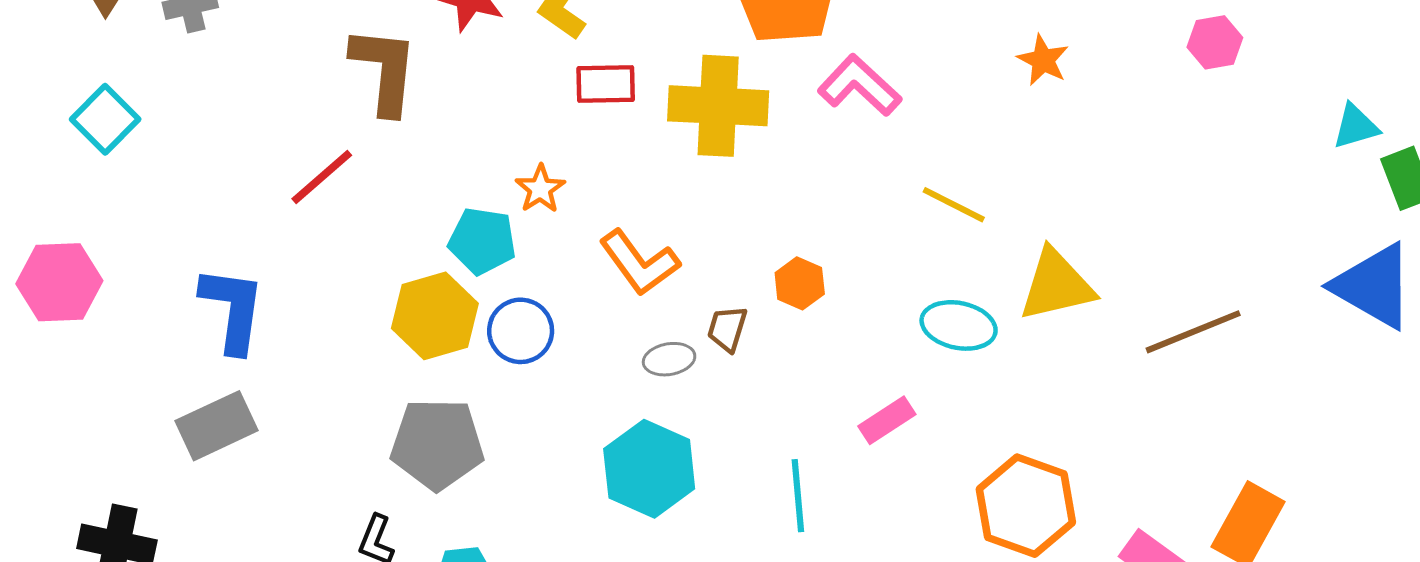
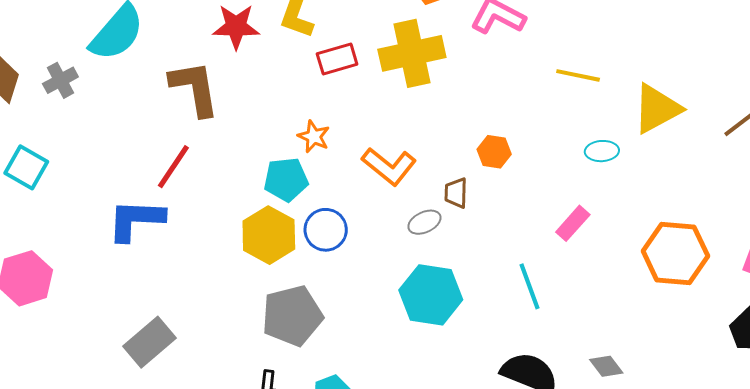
blue L-shape: (233, 309) -> (136, 220), moved, turned -80
cyan ellipse: (959, 325) -> (602, 151), size x0.7

